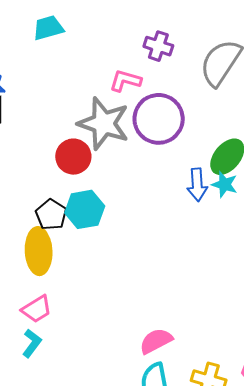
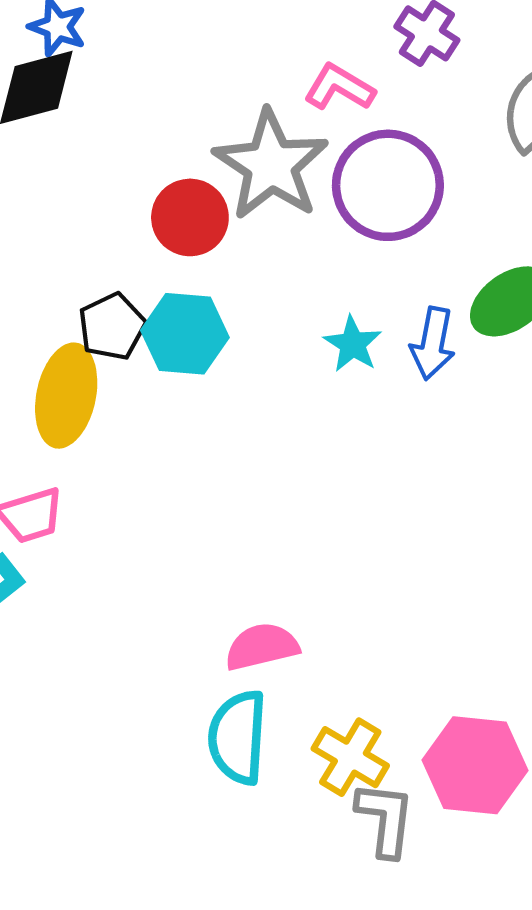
cyan star: (225, 184) -> (353, 344), moved

